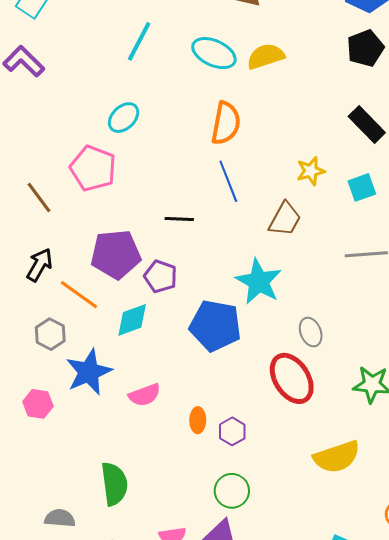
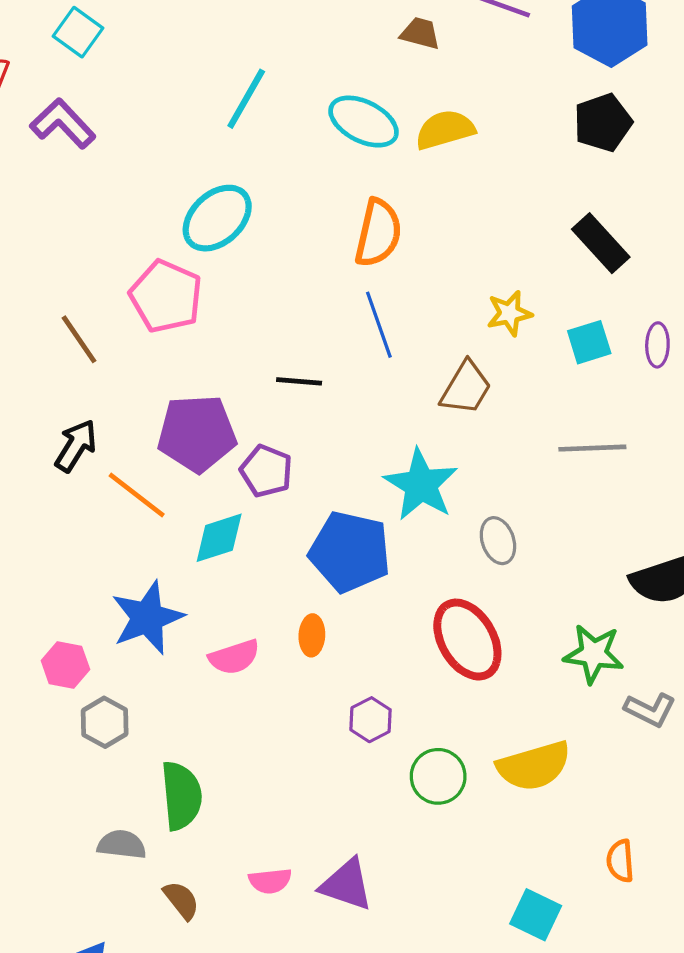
cyan ellipse: (124, 118) -> (217, 218), size x1.4
gray ellipse: (311, 332) -> (498, 541), moved
gray hexagon: (50, 334) -> (105, 722), moved
orange ellipse: (198, 420) -> (312, 635), moved
green circle: (232, 491) -> (438, 776), moved
gray semicircle: (60, 518) -> (122, 844), moved

